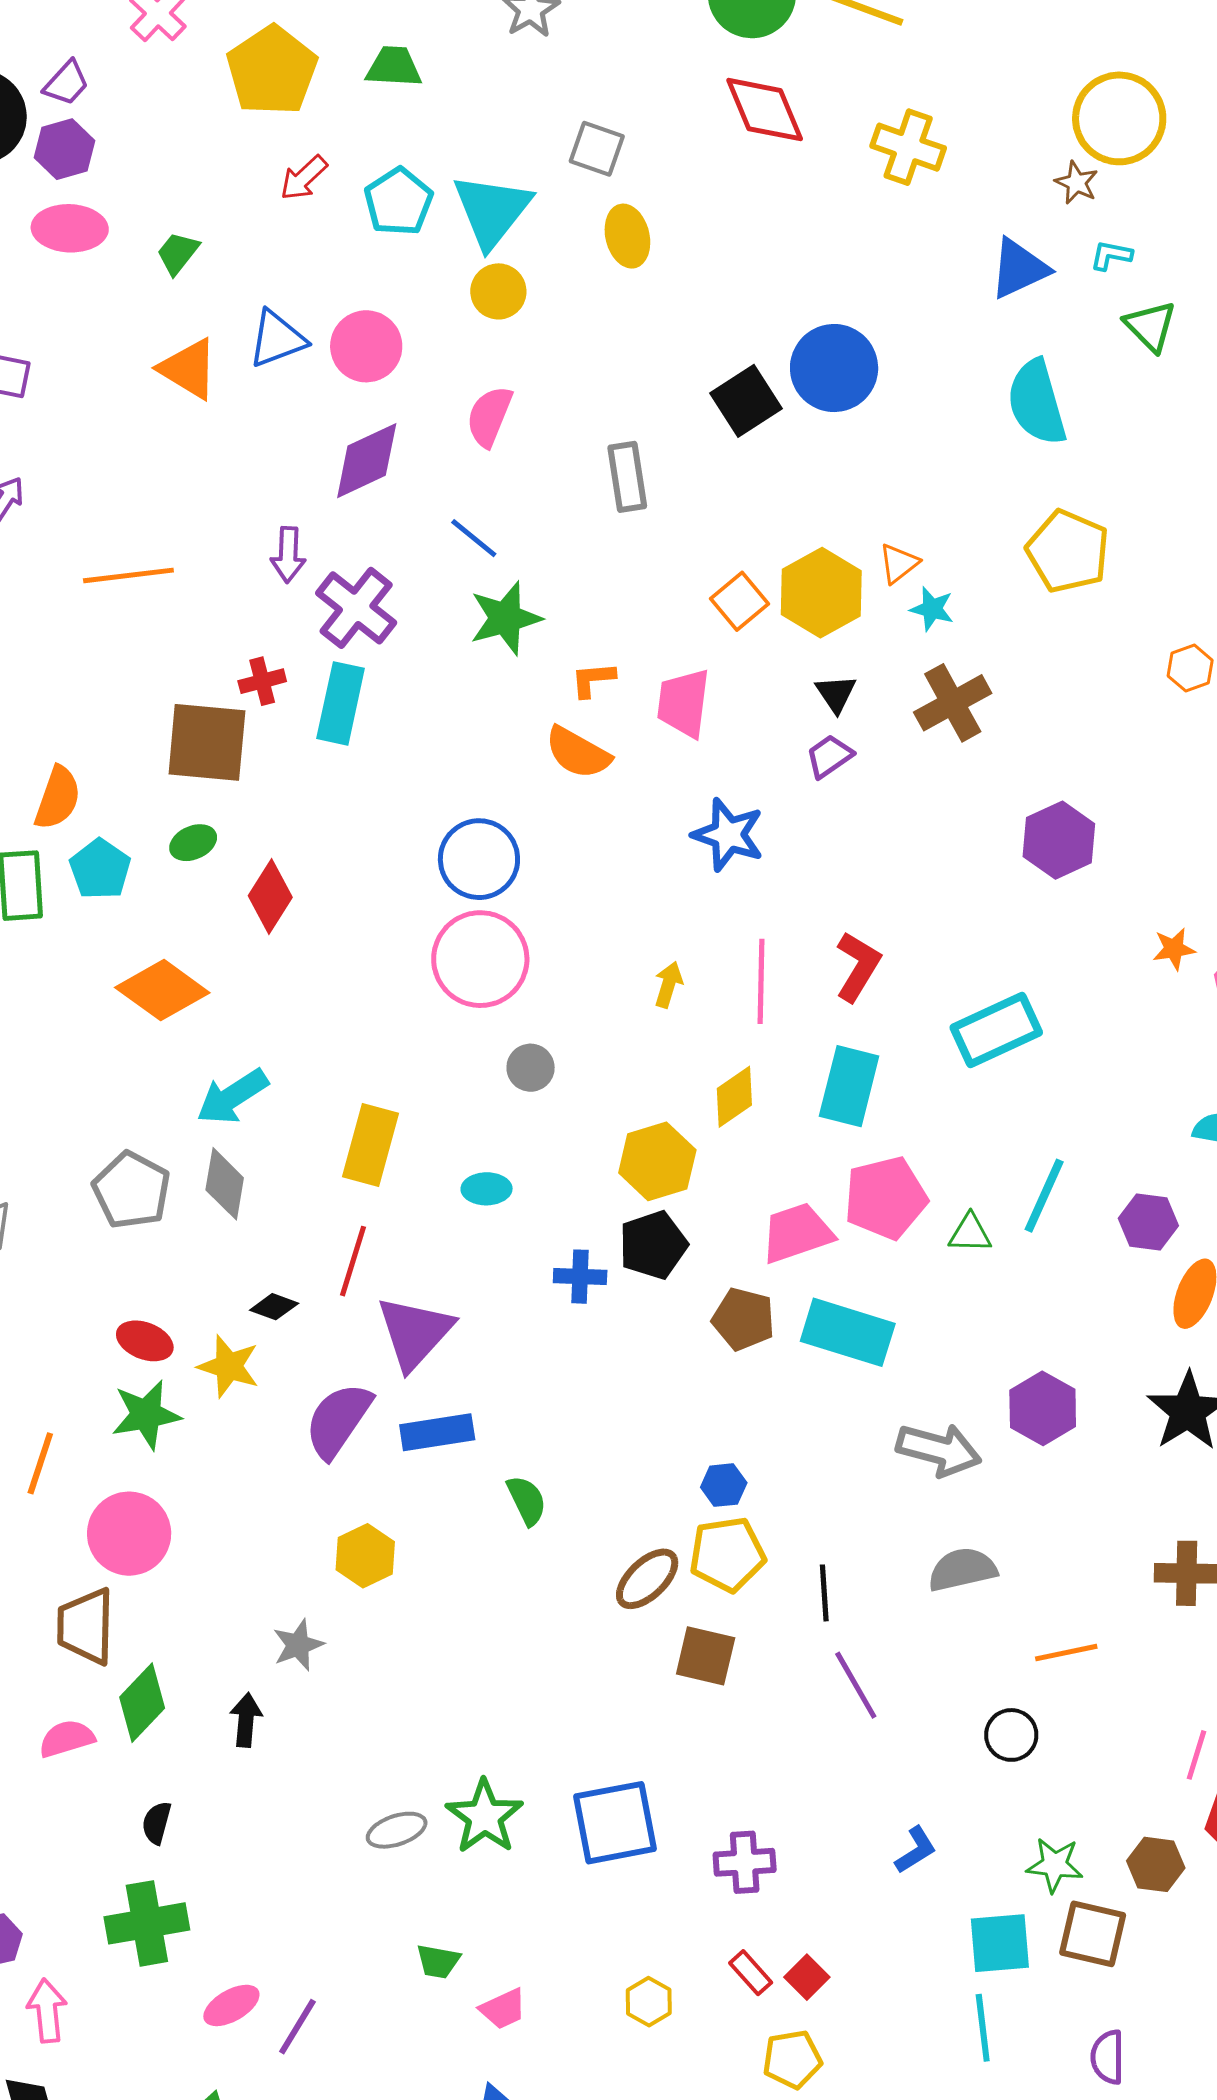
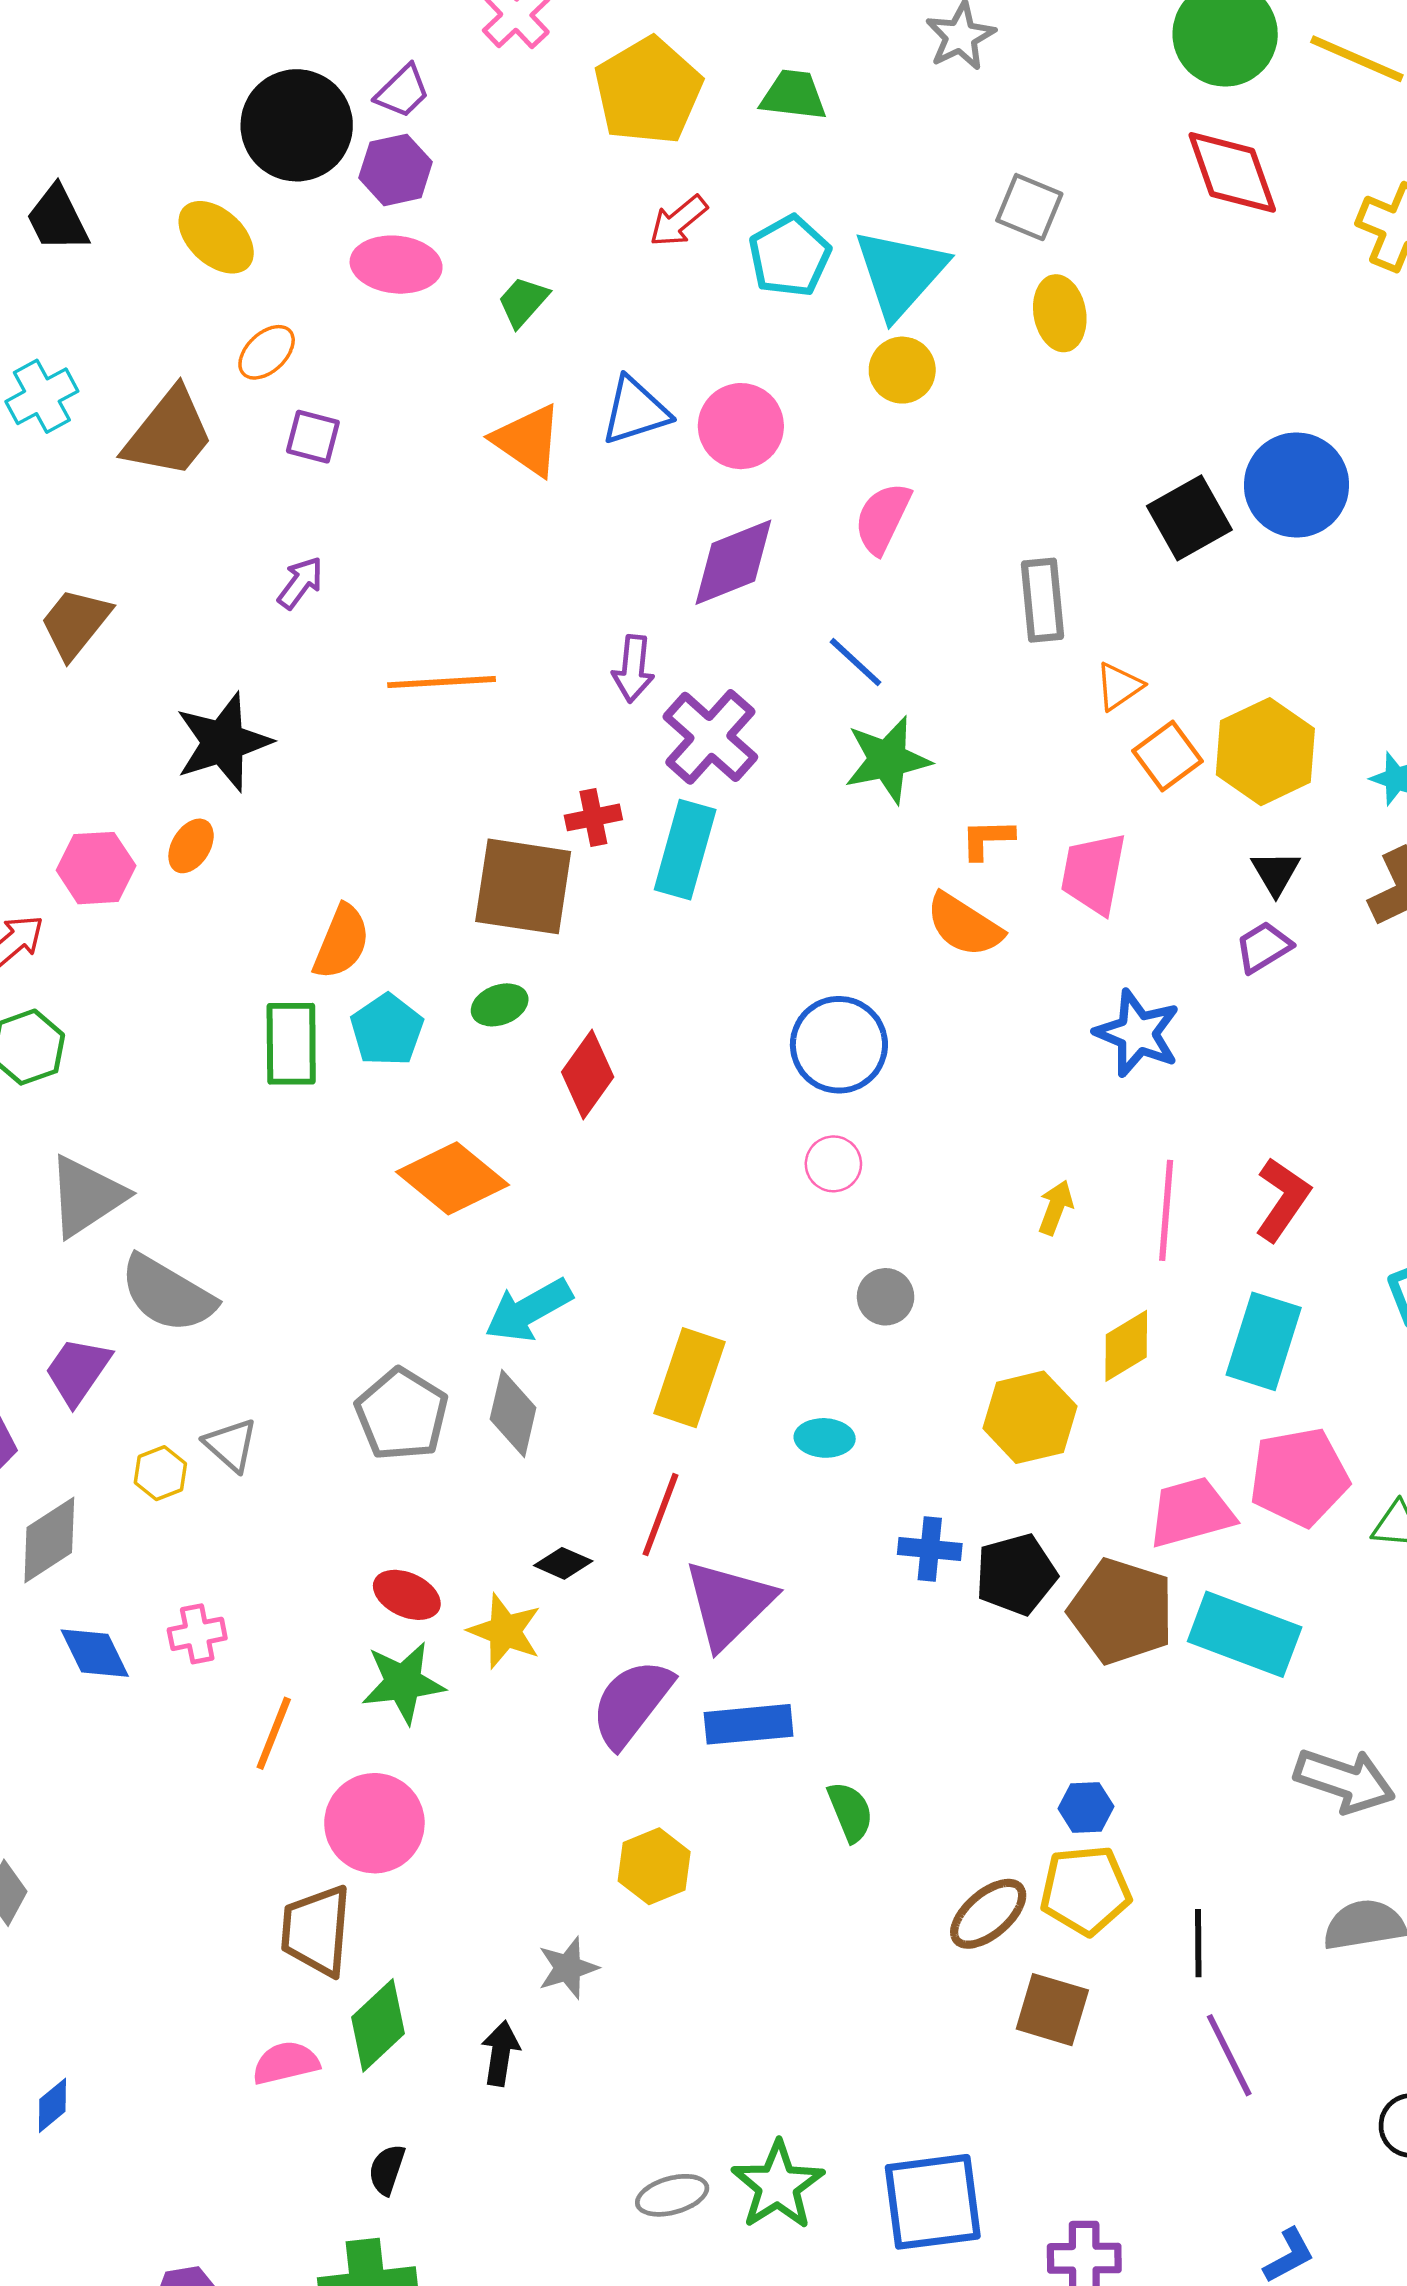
orange triangle: (899, 563) -> (1119, 686), moved
pink circle: (480, 959) -> (833, 1164), size x0.5
black pentagon: (653, 1245) -> (1016, 1574), moved
brown pentagon: (743, 1319) -> (1121, 1611), size x1.4

